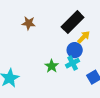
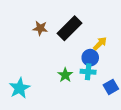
black rectangle: (73, 22) -> (70, 28), moved
cyan cross: (73, 63) -> (88, 72), turned 32

